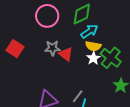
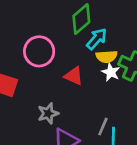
pink circle: (47, 16) -> (39, 51), moved
gray star: (52, 48) -> (48, 113), moved

